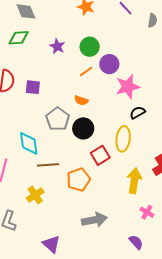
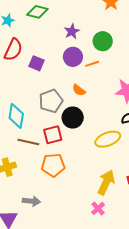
purple circle: (109, 64) -> (73, 57), moved
yellow ellipse: (123, 139) -> (108, 139), turned 45
red square: (100, 155) -> (53, 135), moved
pink cross: (147, 212) -> (98, 208), moved
gray arrow: (94, 220) -> (31, 201), moved, size x0.7

